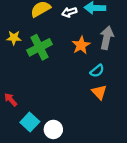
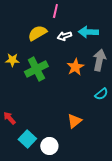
cyan semicircle: (97, 71) -> (101, 94), moved
orange triangle: (99, 92) -> (74, 121), moved, turned 35

